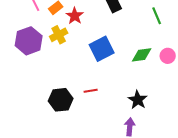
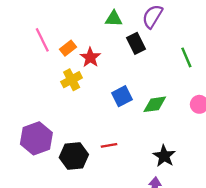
purple hexagon: (29, 41) -> (36, 138), moved
blue square: (102, 49) -> (122, 96), size x0.7
green diamond: (142, 55) -> (155, 104), moved

